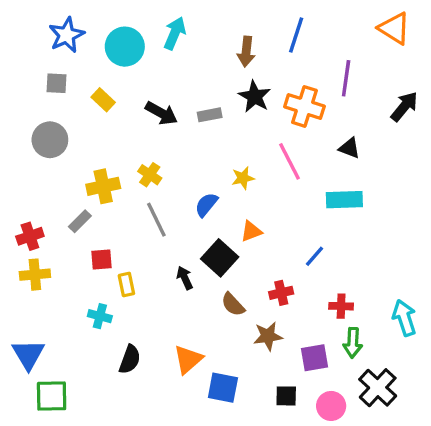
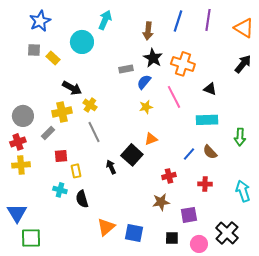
orange triangle: (394, 28) -> (244, 28), moved
cyan circle: (125, 47) -> (82, 42), moved
purple line: (346, 78) -> (208, 20), moved
yellow rectangle: (103, 100) -> (53, 58), moved
black arrow: (161, 113) -> (72, 88), moved
gray circle: (50, 140) -> (23, 116), moved
blue semicircle: (206, 205) -> (144, 82), moved
brown semicircle: (233, 304) -> (210, 152), moved
green arrow: (353, 343) -> (240, 137), moved
black semicircle: (130, 359) -> (82, 199), moved, turned 144
orange triangle: (188, 359) -> (106, 227), moved

